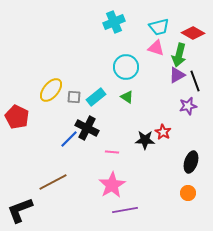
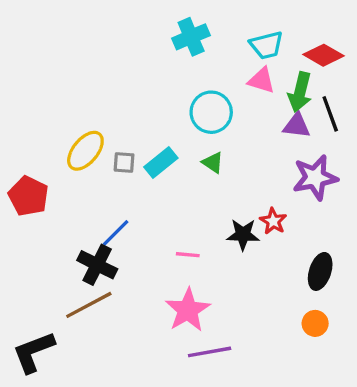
purple triangle: (177, 75) -> (297, 126), turned 36
black line: (195, 81) -> (330, 114), moved
purple star: (188, 106) -> (315, 178), size x1.5
black cross: (87, 128) -> (97, 265), moved

